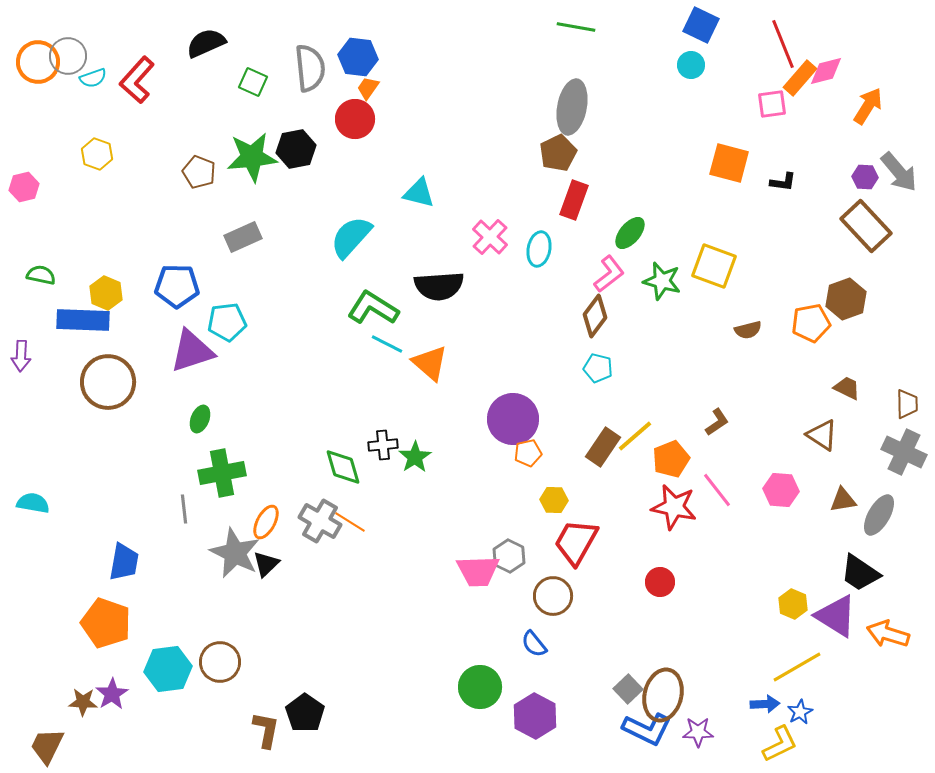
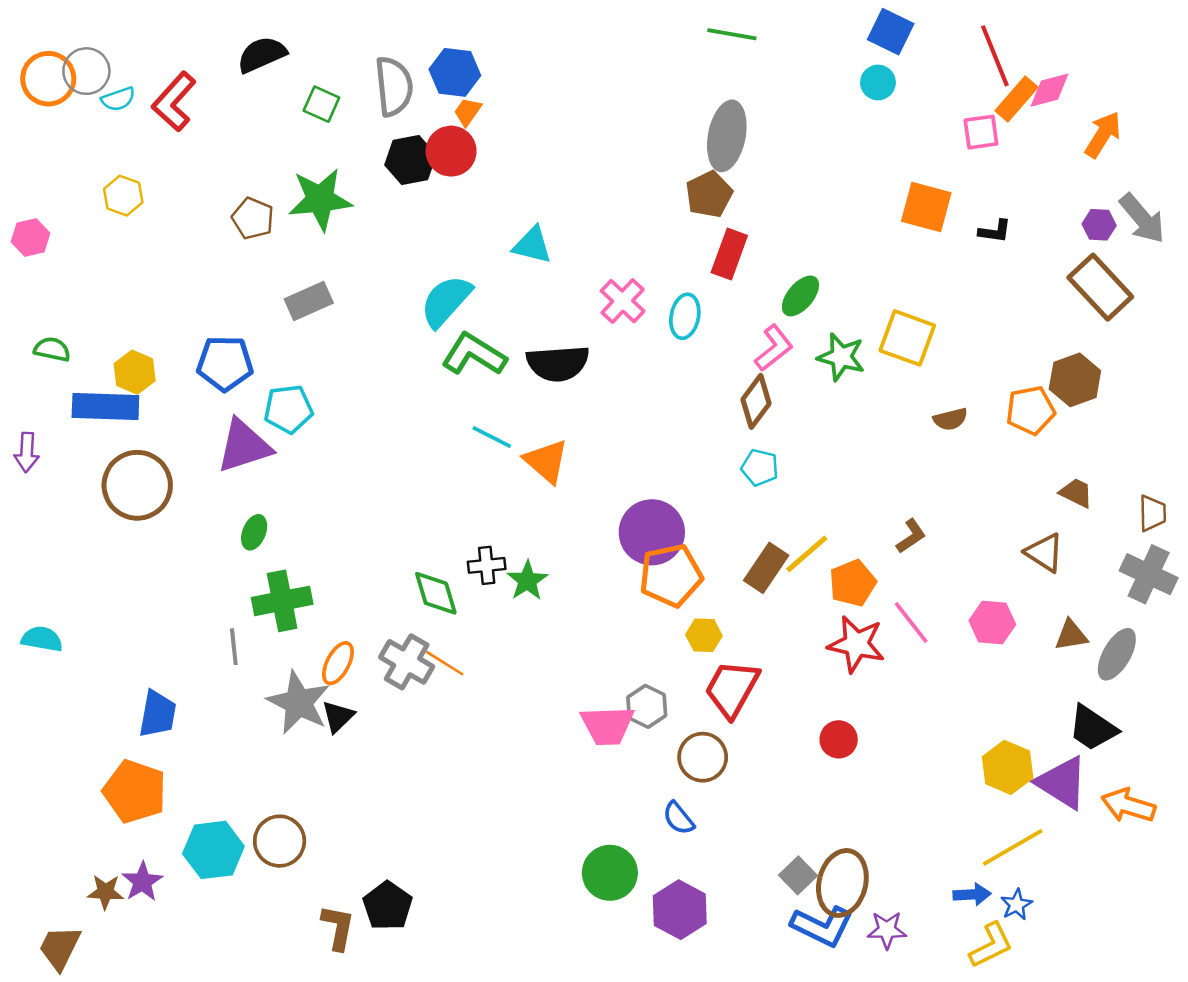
black hexagon: (296, 149) -> (410, 160), moved
green L-shape: (373, 308) -> (474, 354), moved
orange pentagon: (528, 453) -> (671, 575), size x1.8
yellow hexagon: (793, 604) -> (1008, 767), size x1.4

